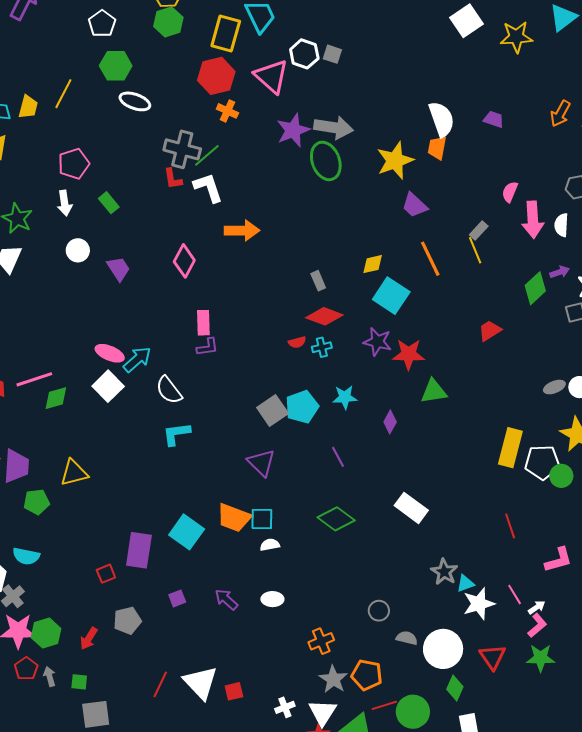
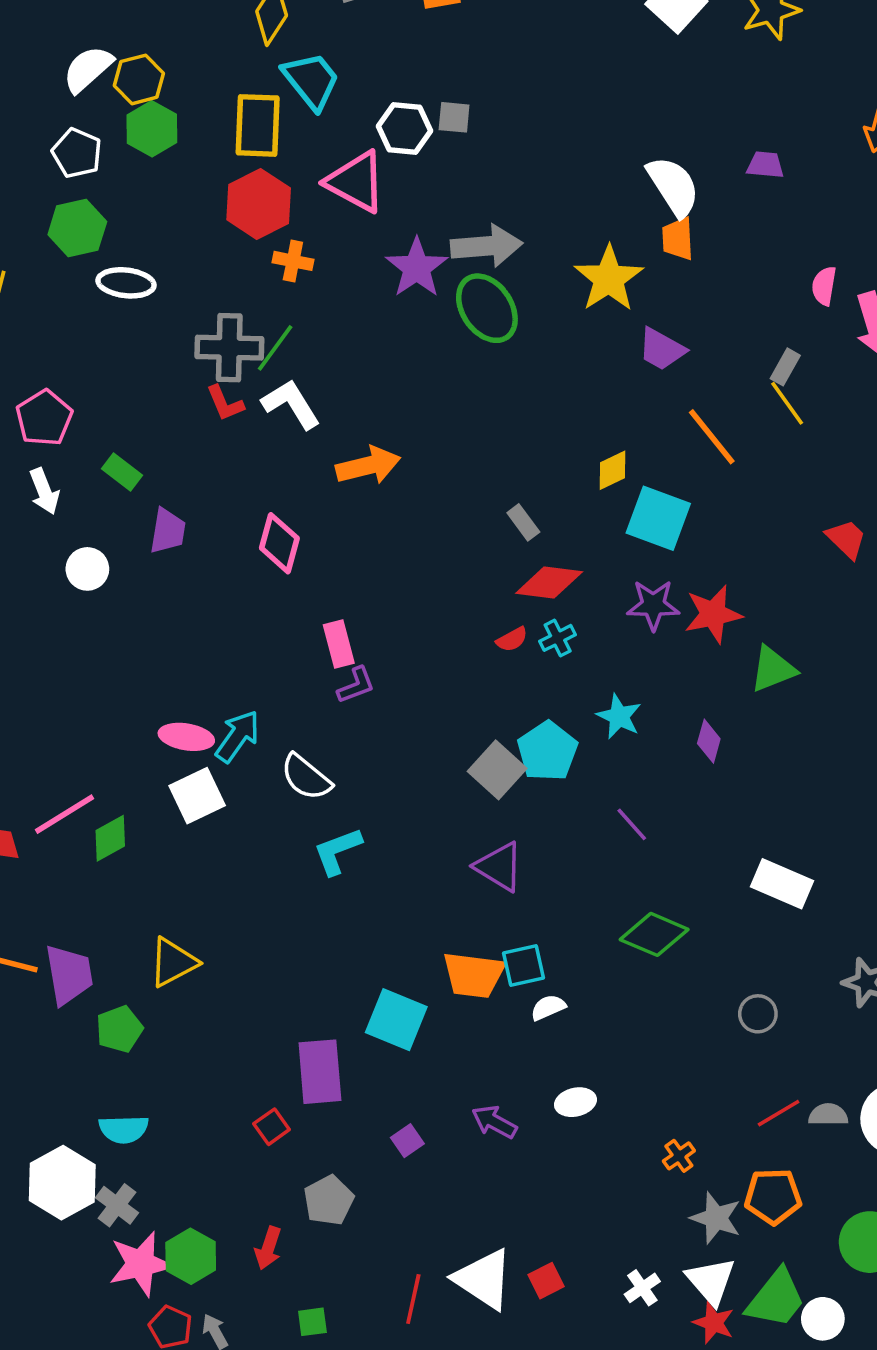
white pentagon: (102, 24) -> (77, 153), moved
purple trapezoid: (118, 269) -> (168, 531), moved, turned 56
red trapezoid: (490, 331) -> (846, 539), turned 90
white square: (108, 386) -> (197, 796), turned 32
cyan star: (345, 397) -> (619, 716), turned -30
gray circle: (379, 611) -> (758, 1014), moved
orange cross: (321, 641) -> (679, 1156), size x0.7
green square: (79, 682) -> (312, 1322), moved
red line: (384, 705) -> (779, 1113), moved

